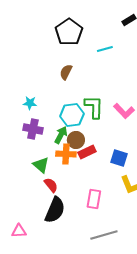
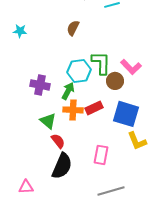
cyan star: (30, 103) -> (20, 31), moved
brown circle: (76, 140) -> (115, 81), moved
blue square: (119, 158) -> (126, 114), size x1.5

